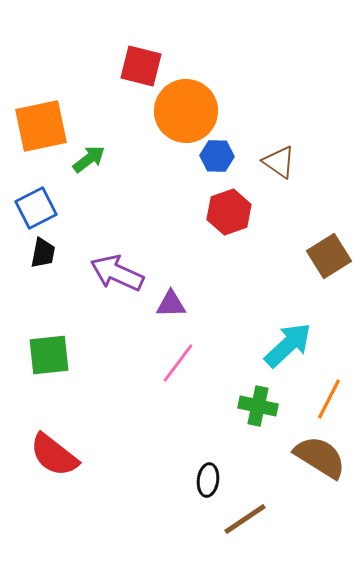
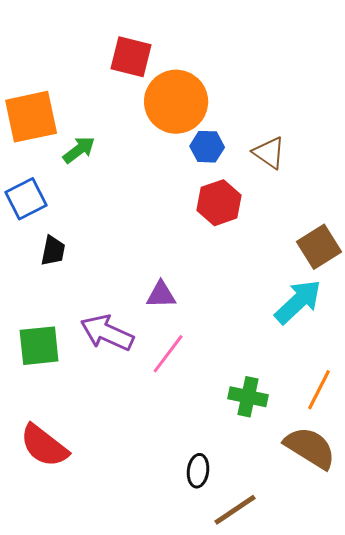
black trapezoid: (43, 253) -> (53, 251), moved
purple arrow: (117, 273) -> (107, 333), moved
cyan arrow: (288, 345) -> (298, 302), moved

